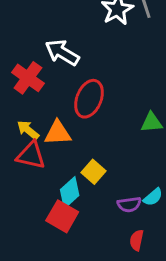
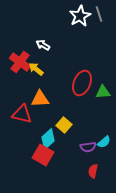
white arrow: (62, 53) -> (43, 45), size x0.6
red ellipse: (89, 99) -> (82, 83), moved
yellow arrow: (28, 130) -> (36, 69), moved

